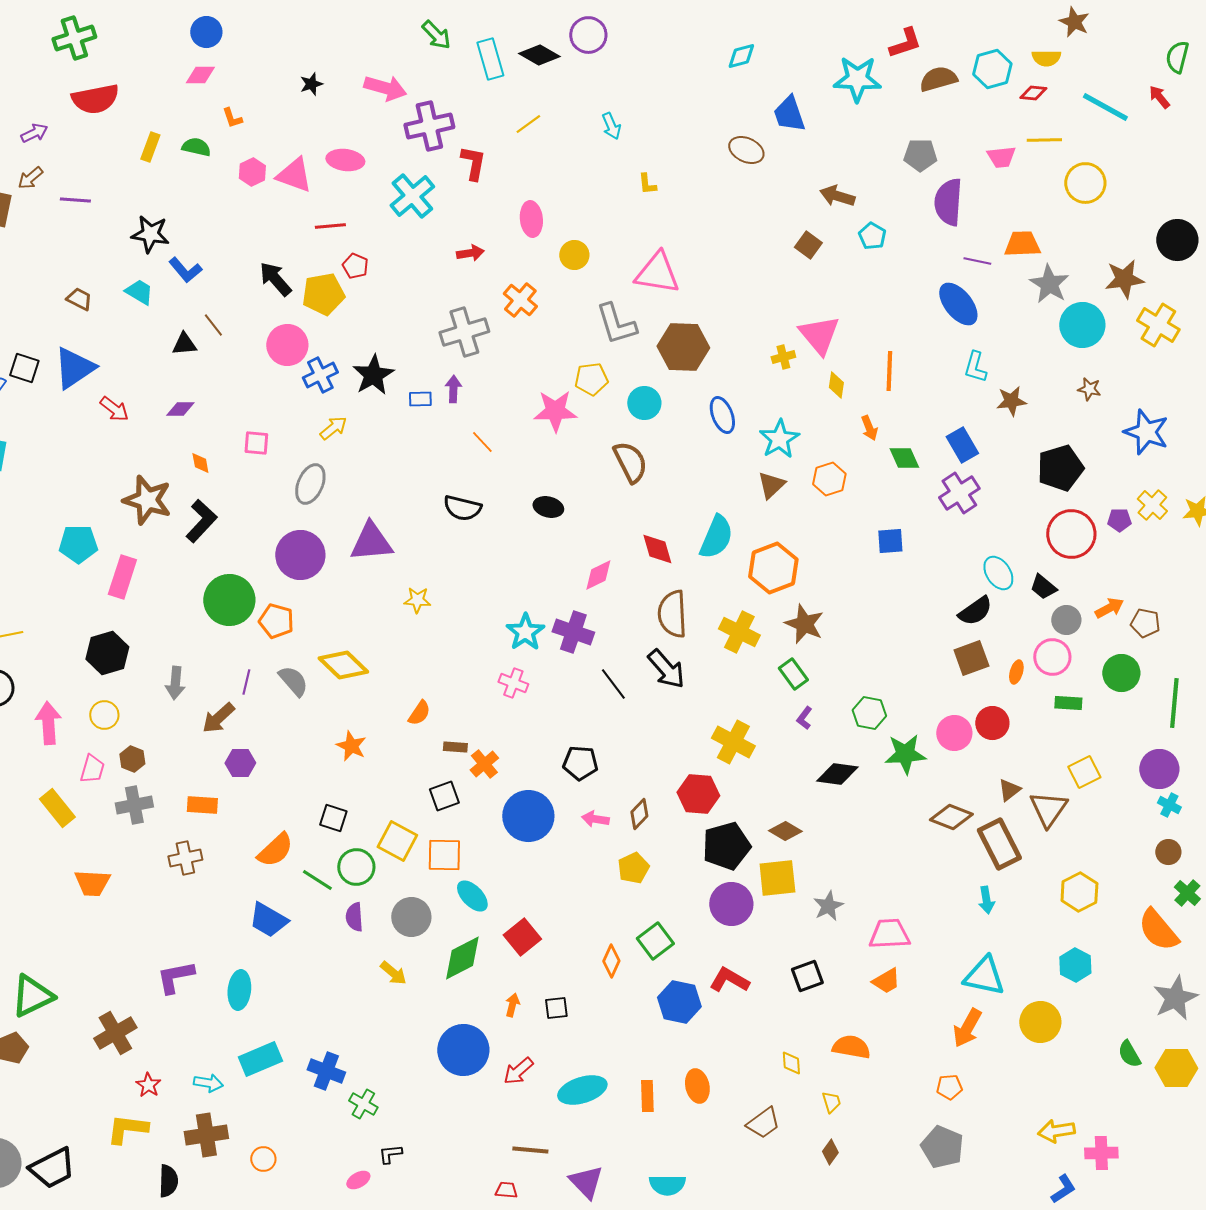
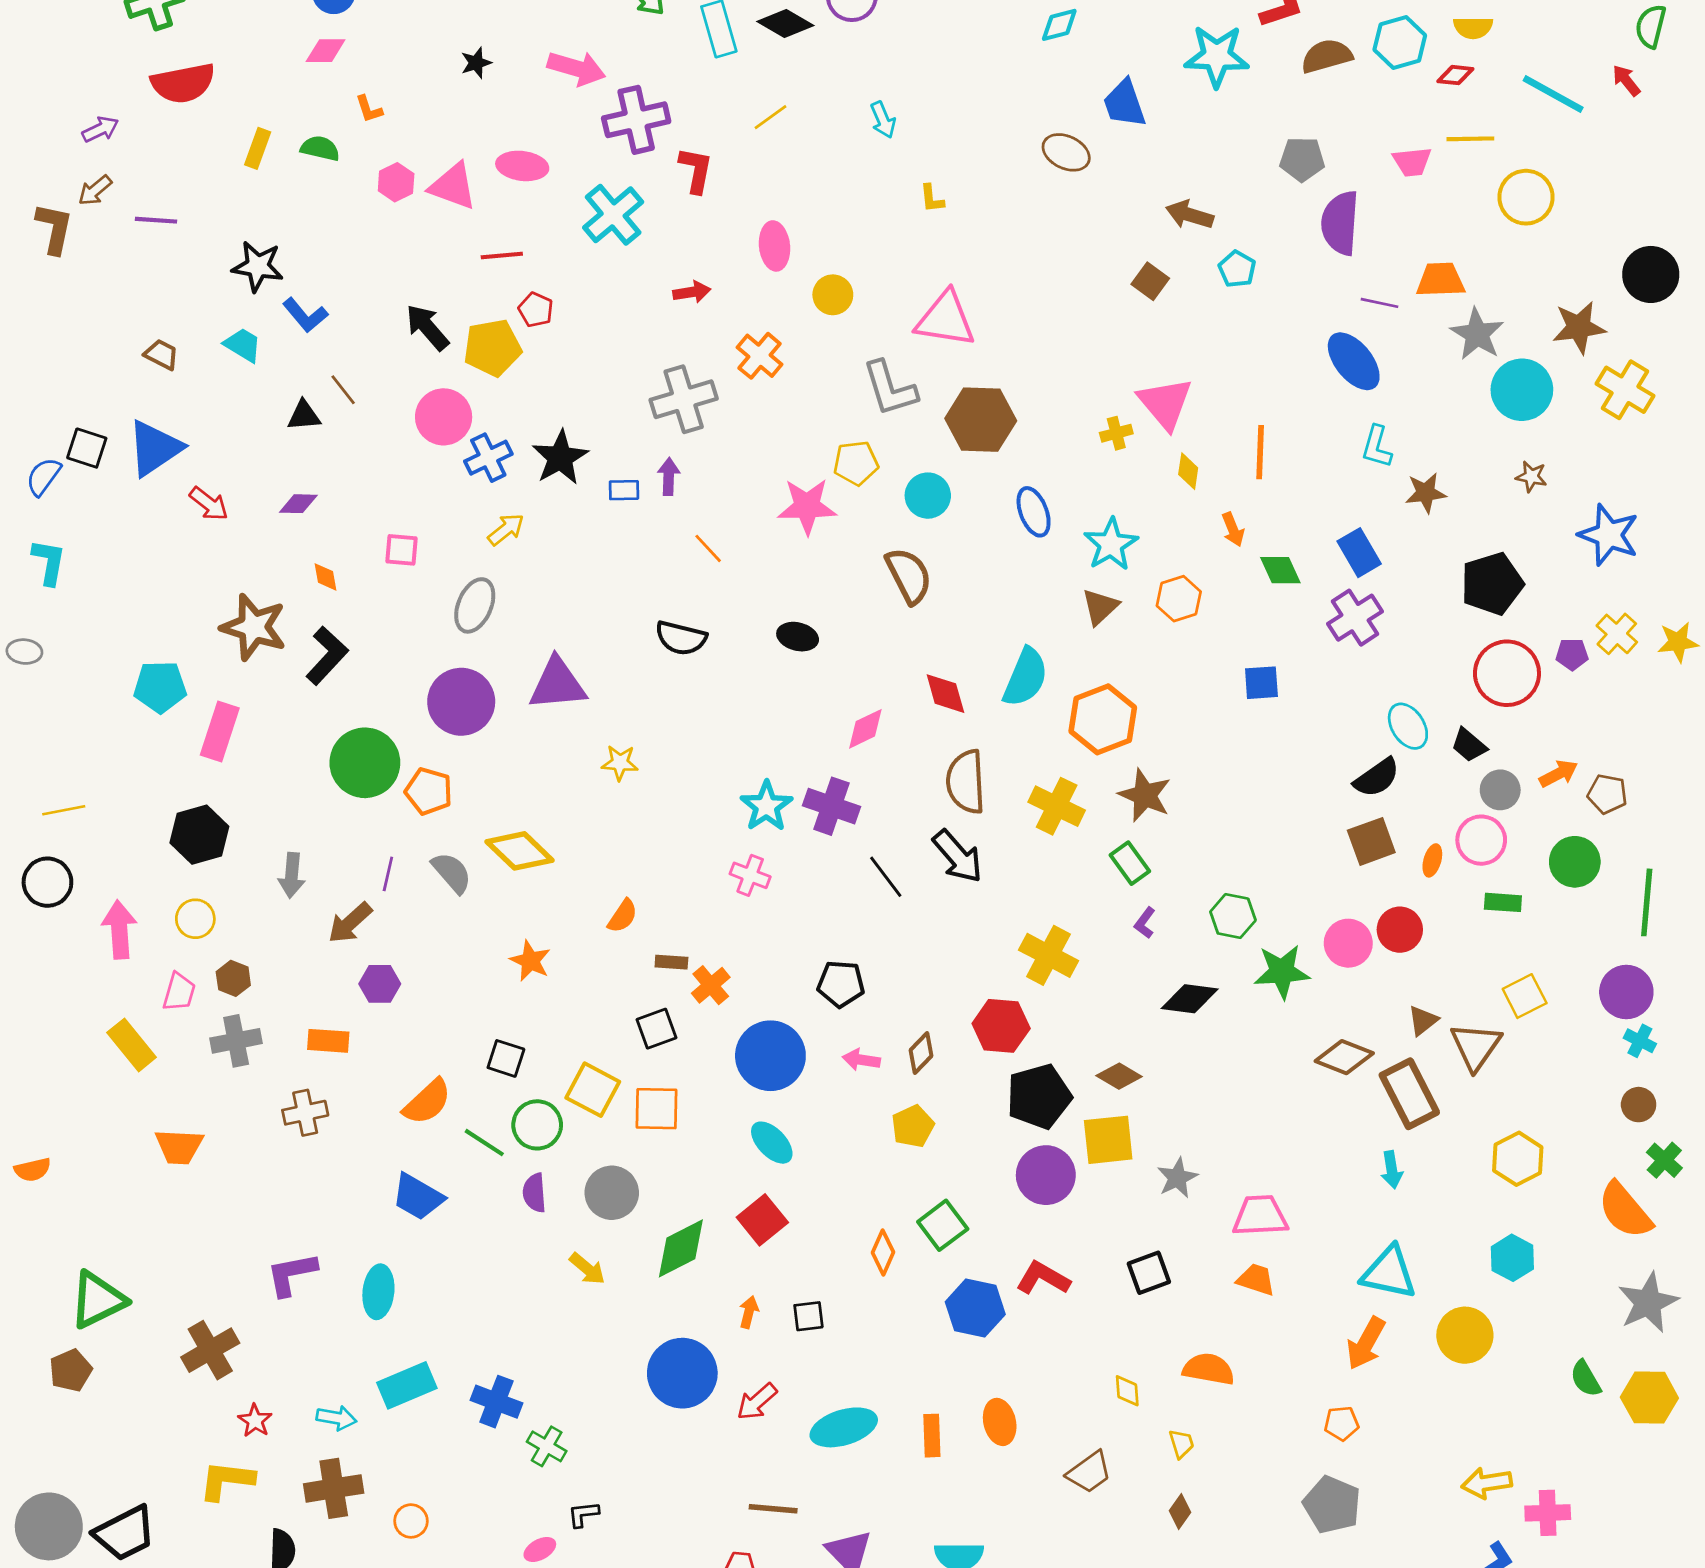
cyan ellipse: (472, 896) -> (772, 1143), moved
orange trapezoid: (886, 981) -> (1256, 1280), turned -132

